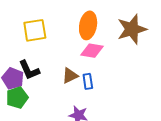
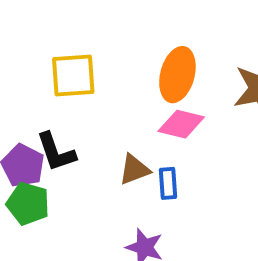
green pentagon: (17, 98) -> (28, 204), turned 30

